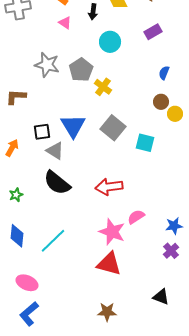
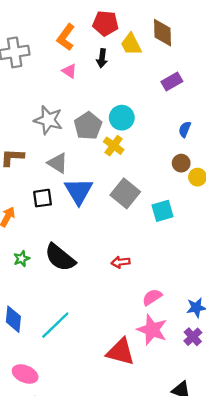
cyan circle: (110, 42) -> (122, 118), moved
cyan square: (145, 143) -> (163, 211), turned -30
gray triangle: (55, 151) -> (58, 163), moved
red arrow: (109, 187) -> (121, 262), size x0.6
green star: (16, 195) -> (22, 259), moved
pink star: (112, 232) -> (152, 330), moved

